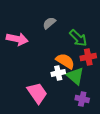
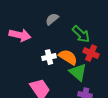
red cross: (88, 57) -> (91, 53), turned 35
white cross: (58, 73) -> (49, 57), moved

